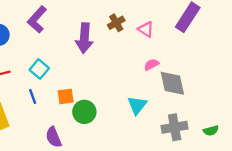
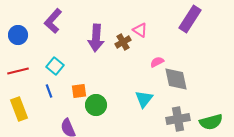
brown cross: (116, 23) -> (123, 42), moved
pink triangle: (146, 29) -> (140, 30), moved
green semicircle: (211, 131) -> (211, 122), size x1.6

